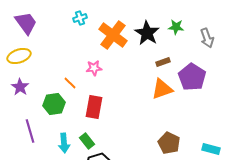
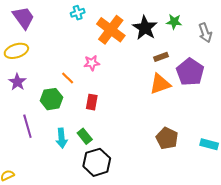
red rectangle: (94, 107) -> (92, 102), size x0.7

